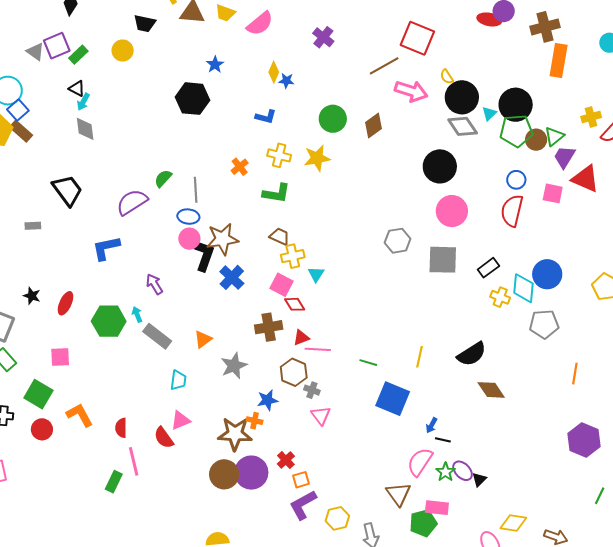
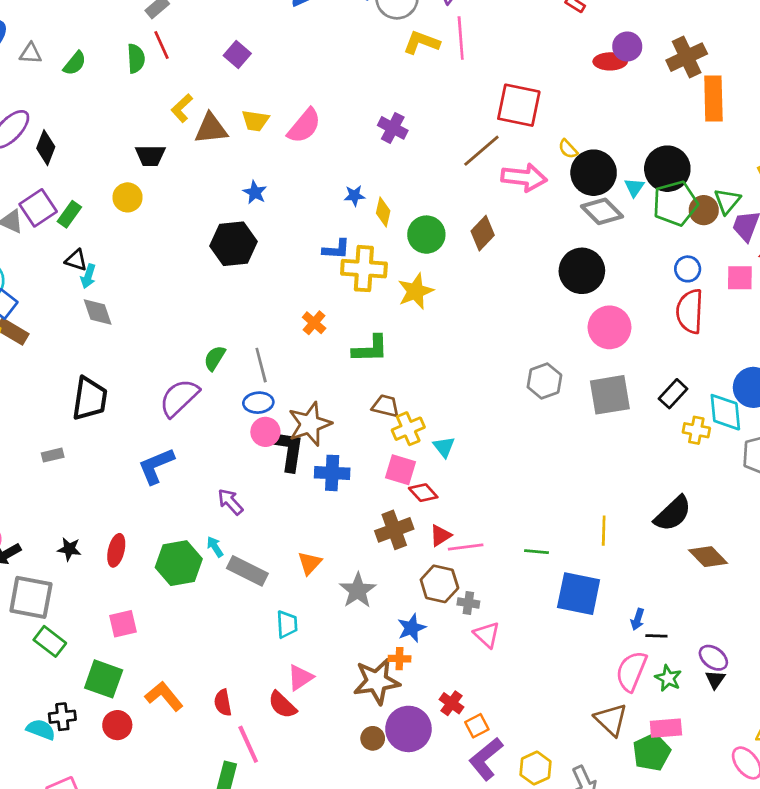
yellow diamond: (274, 72) -> (383, 212), moved
yellow cross: (279, 155) -> (364, 269), moved, size x1.4
black trapezoid: (67, 190) -> (90, 399), turned 56
blue cross: (232, 277) -> (332, 473), turned -30
purple ellipse: (463, 471) -> (713, 658), moved
brown circle: (224, 474) -> (373, 738), size x0.6

